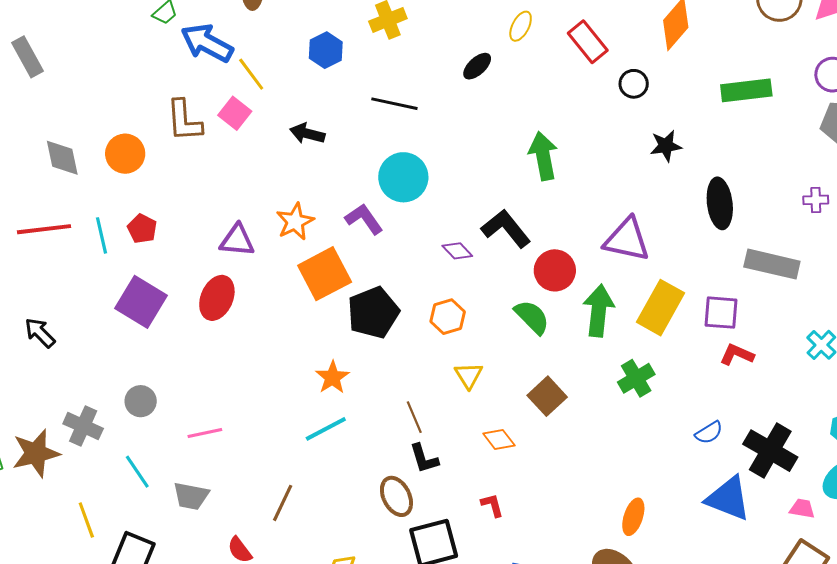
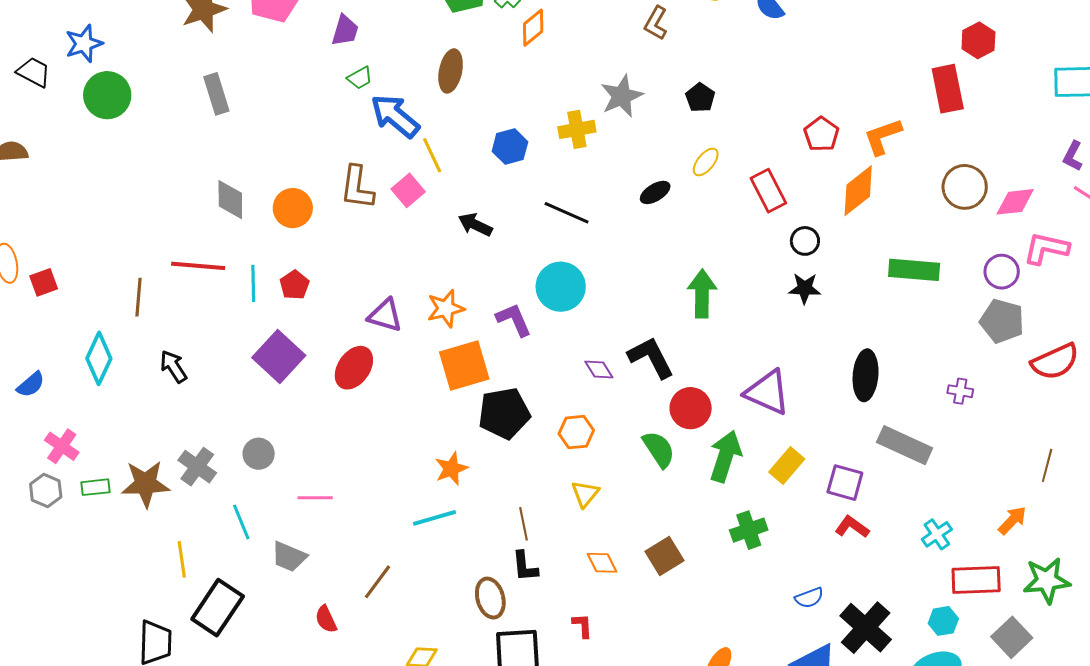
black star: (666, 146) -> (805, 288), moved
yellow rectangle: (661, 308) -> (787, 466), size x0.7
brown square: (547, 396) -> (664, 556), moved

